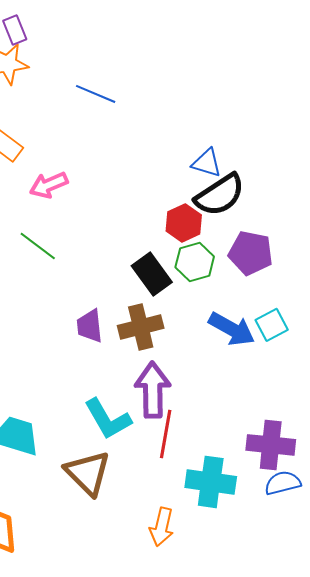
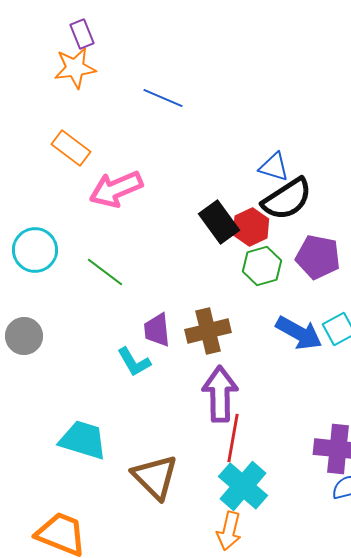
pink arrow: (49, 185) -> (116, 189), size x1.4
green line: (38, 246) -> (105, 272), moved
black rectangle: (152, 274) -> (219, 222), moved
cyan L-shape: (108, 419) -> (134, 362), moved, size x0.7
cyan cross: (211, 482) -> (243, 486), moved, turned 33

